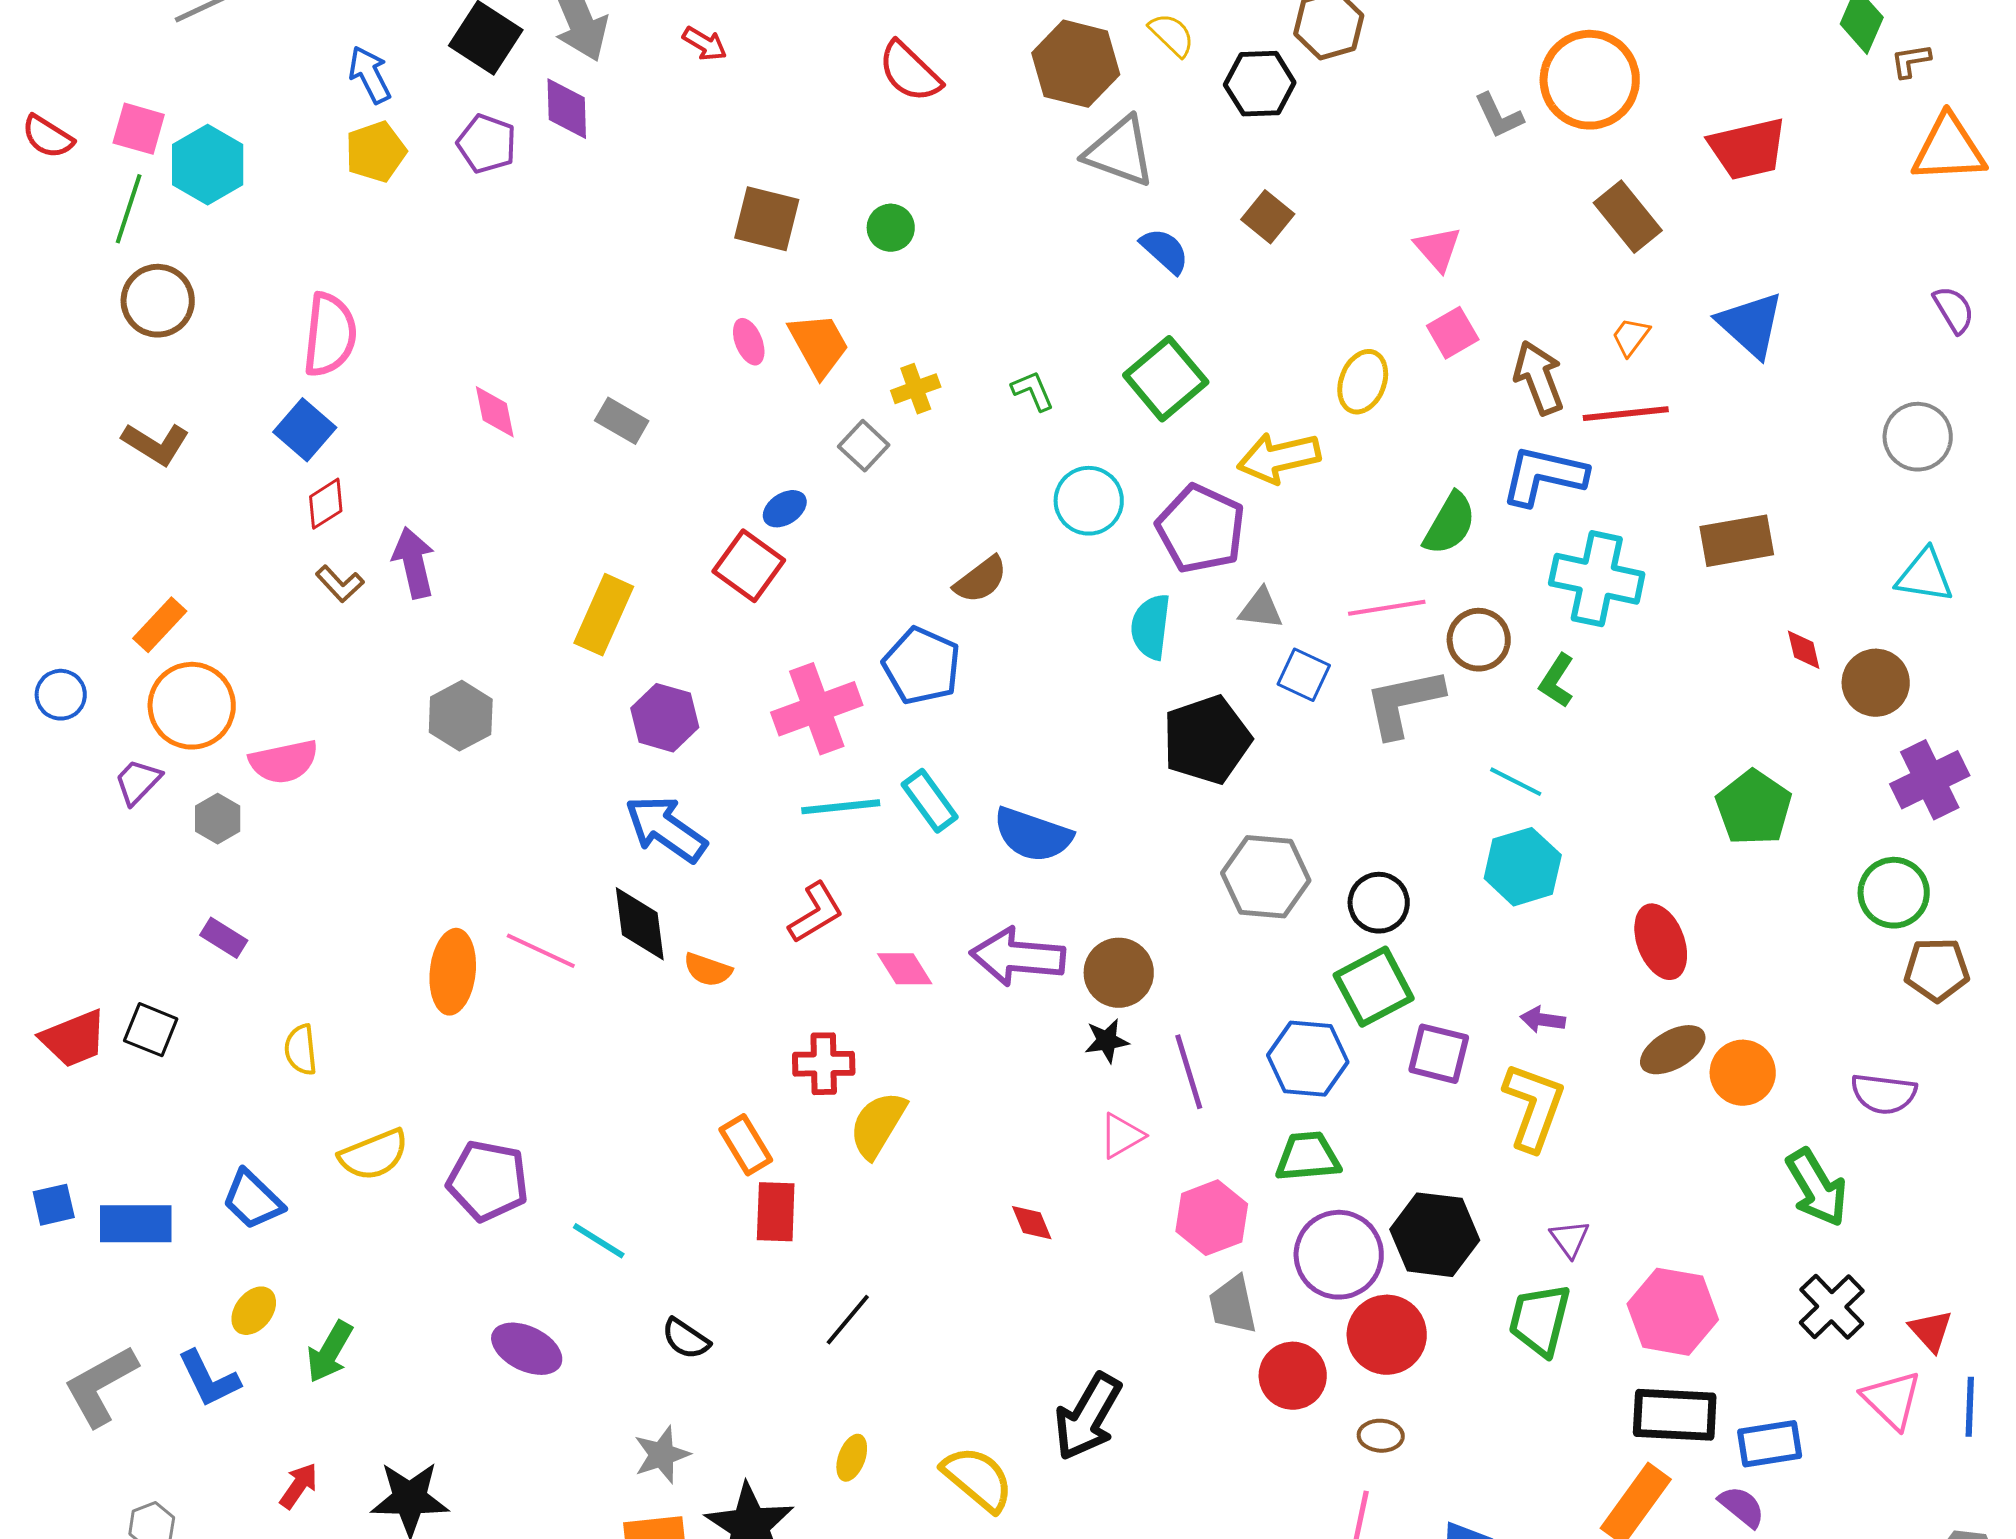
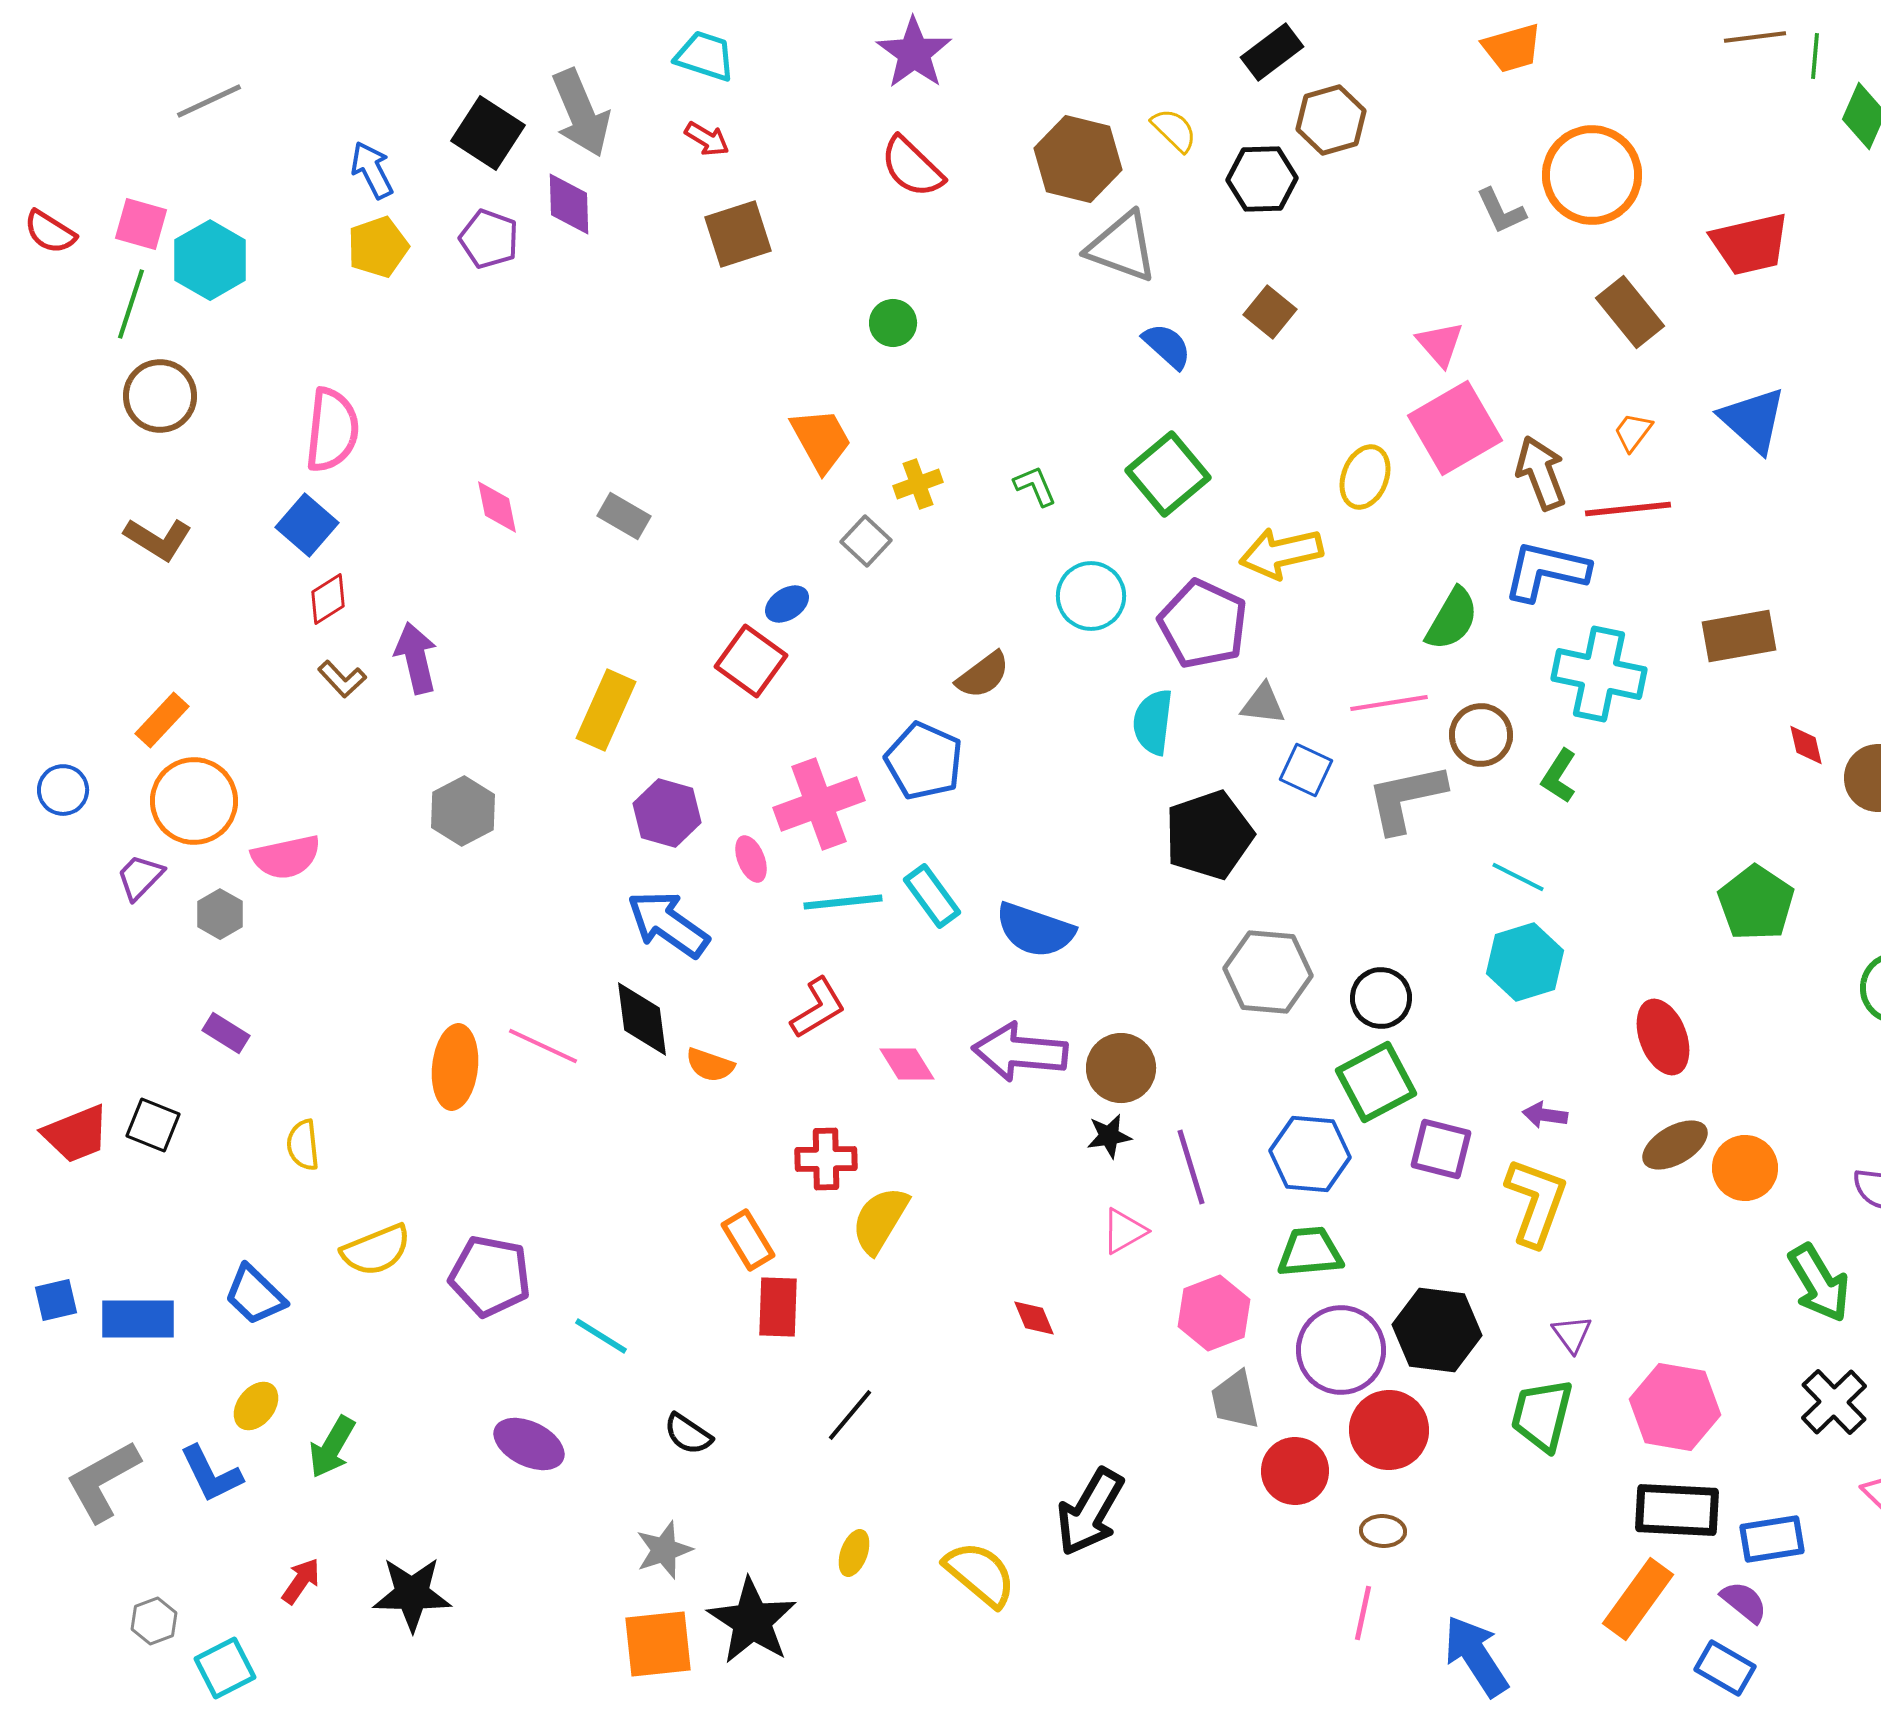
brown square: (767, 219) -> (738, 234), moved, turned -32
pink square: (1453, 333) -> (1455, 428), size x1.8
pink ellipse: (749, 342) -> (751, 859), moved

